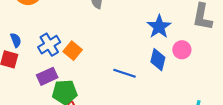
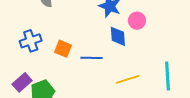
blue cross: (49, 45) -> (31, 41), moved, turned 30
orange square: (73, 51) -> (63, 49), moved

